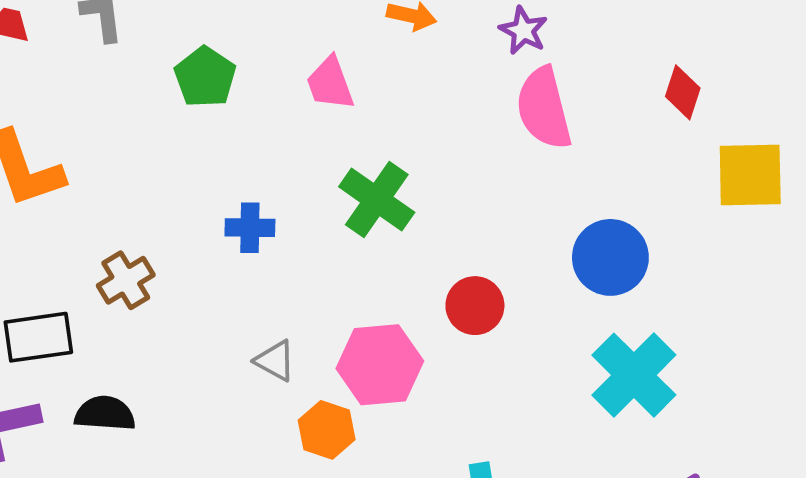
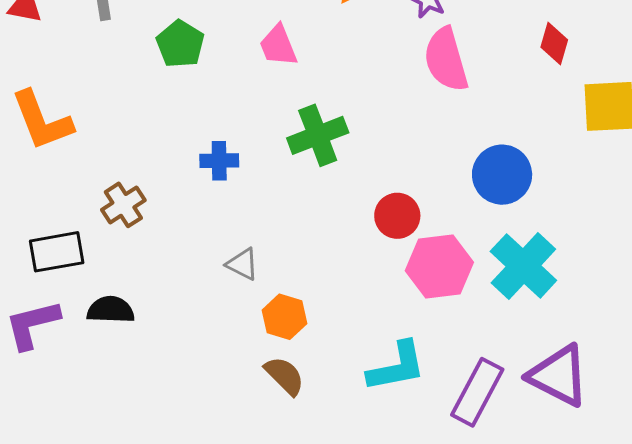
green cross: (377, 200) -> (318, 135), turned 36
pink hexagon: (380, 365) -> (439, 267), moved

